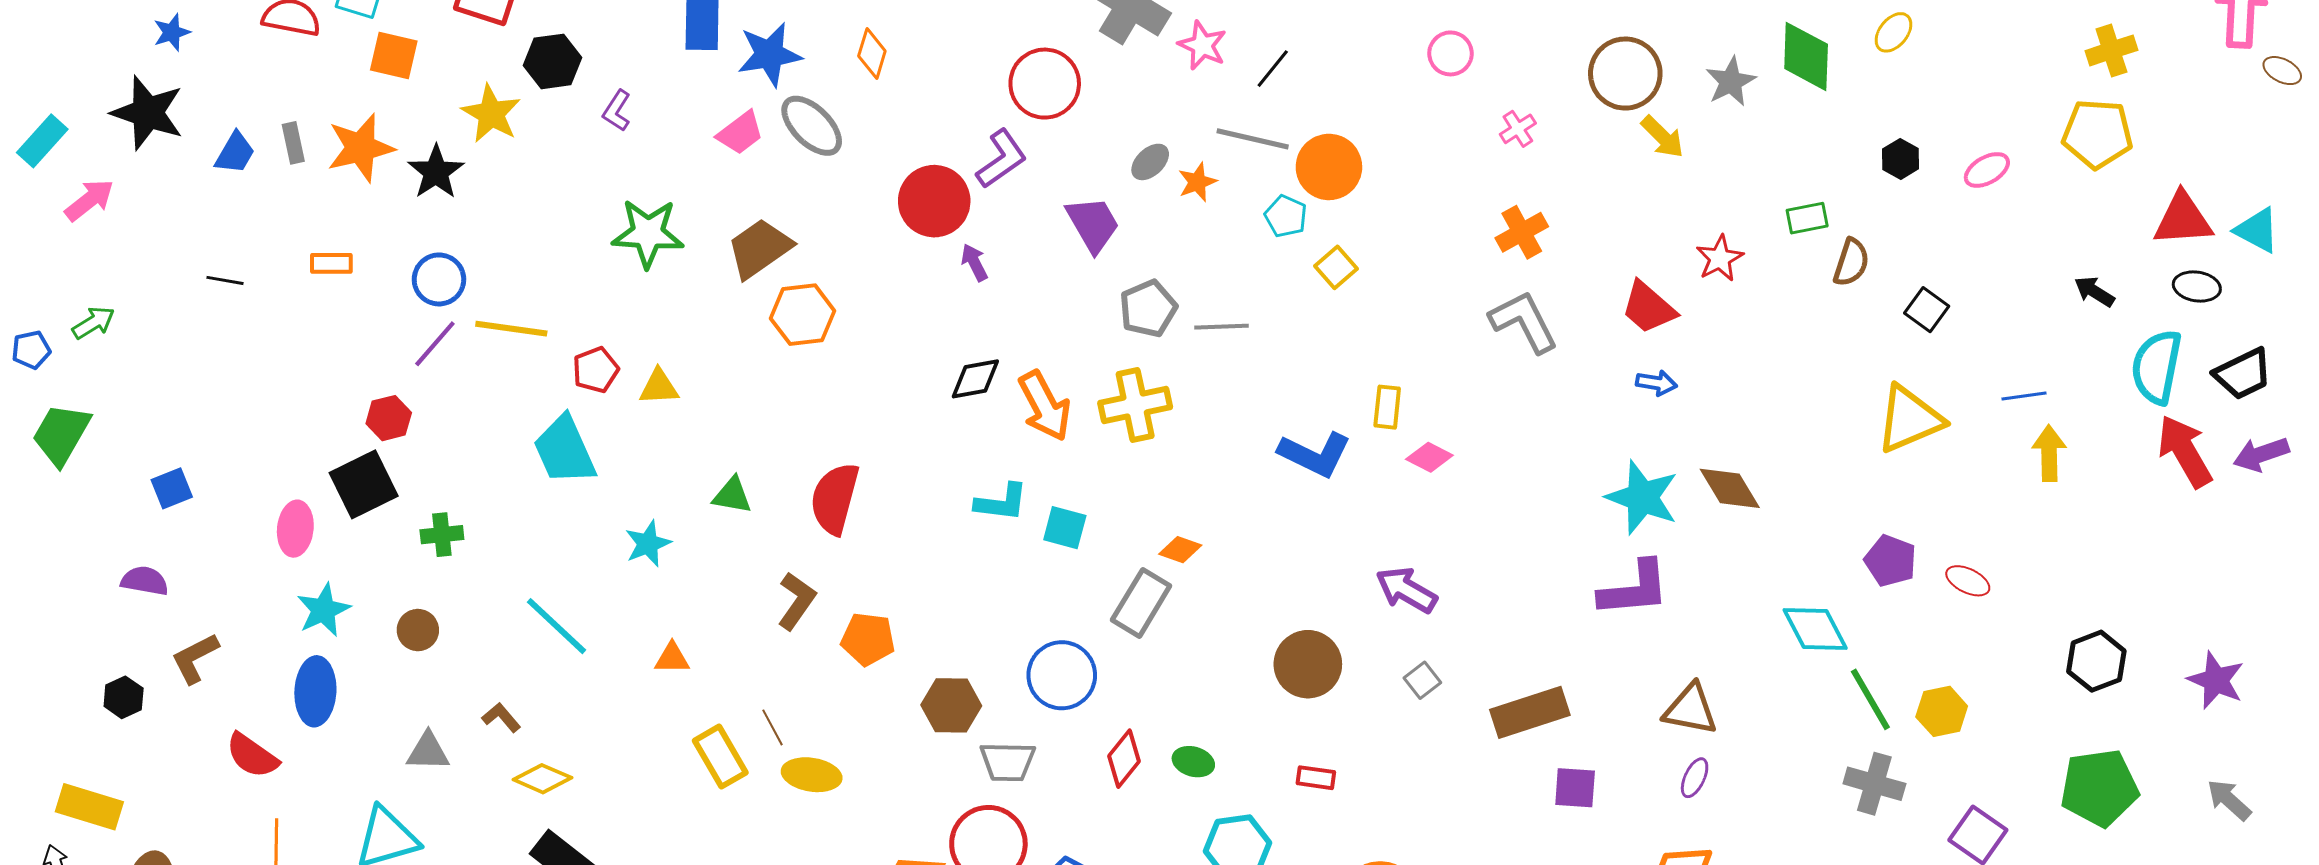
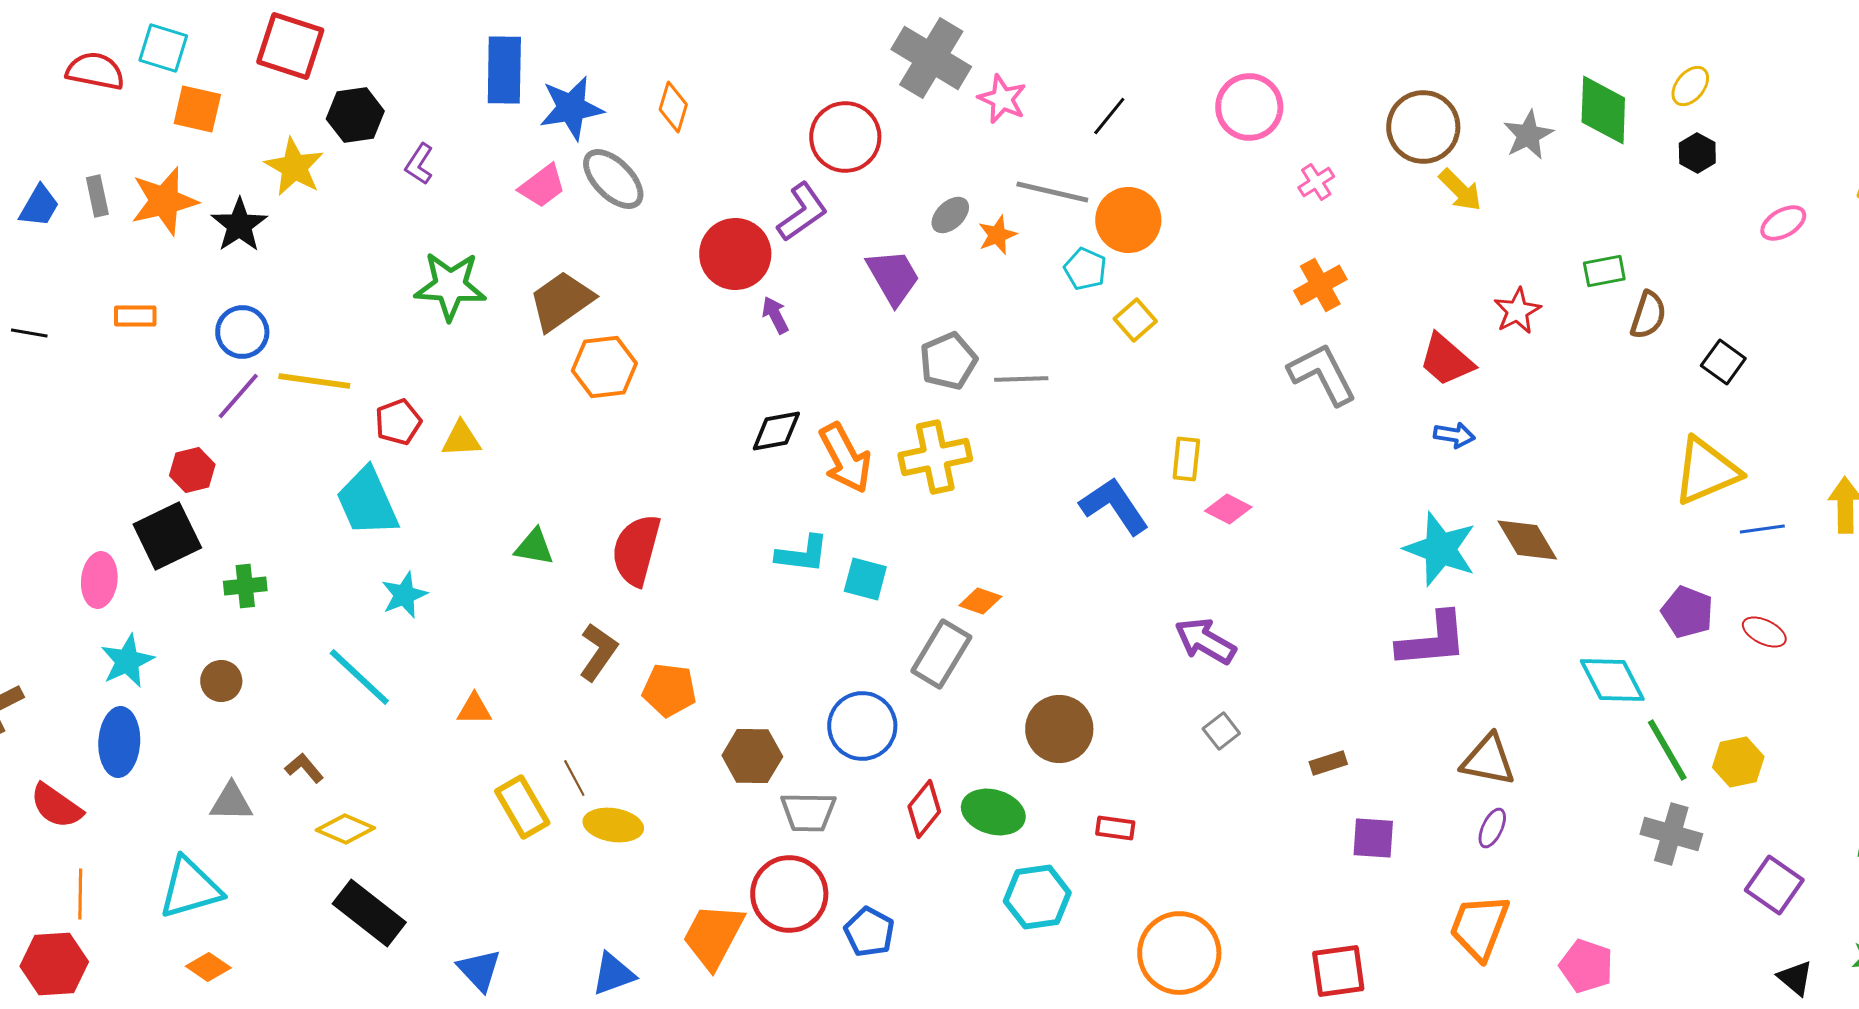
pink circle: (1450, 53) -> (1249, 107), size x1.5
black line: (1273, 69) -> (1109, 116), moved
black hexagon: (1901, 159) -> (1697, 153), moved
blue line: (2024, 396) -> (1762, 529), moved
blue L-shape: (1315, 454) -> (1114, 506), turned -150
cyan star: (648, 544) -> (404, 595), moved
brown circle: (1308, 664) -> (1059, 729), moved
brown rectangle: (1530, 712) -> (1328, 763), size x0.5
green ellipse: (1193, 762) -> (993, 812), size x1.5

